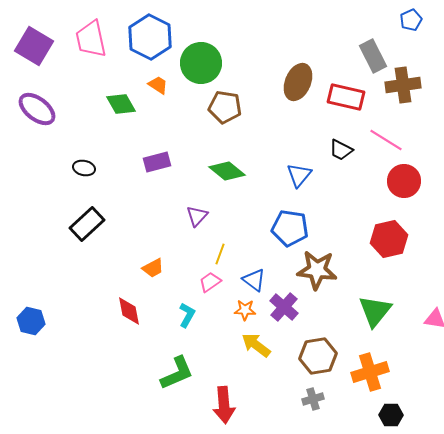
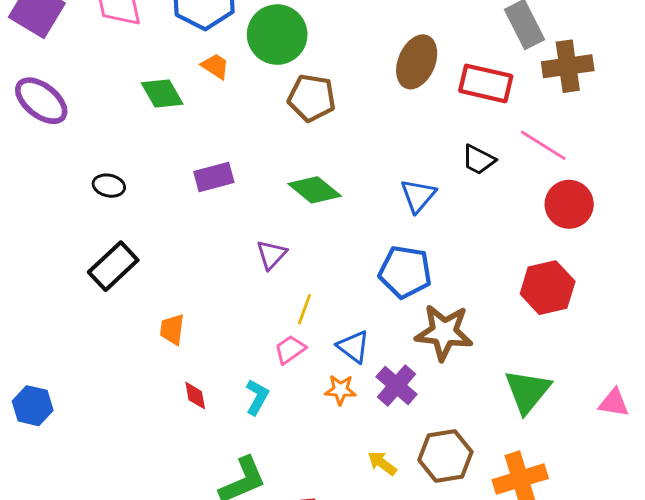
orange trapezoid: (153, 268) -> (172, 329), moved, turned 125
red diamond: (129, 311) -> (195, 396), moved, size x0.7
yellow arrow: (256, 345) -> (382, 463), moved, size x0.7

